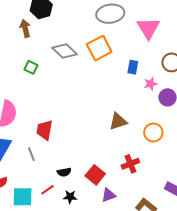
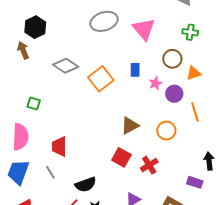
orange square: (99, 48) -> (101, 79), moved
green square: (31, 67) -> (34, 104), moved
black semicircle: (64, 172) -> (86, 184), size x1.5
red square: (95, 175) -> (121, 157), moved

